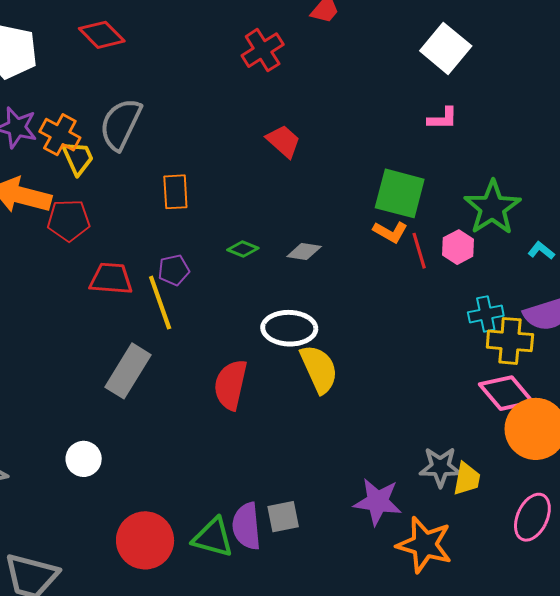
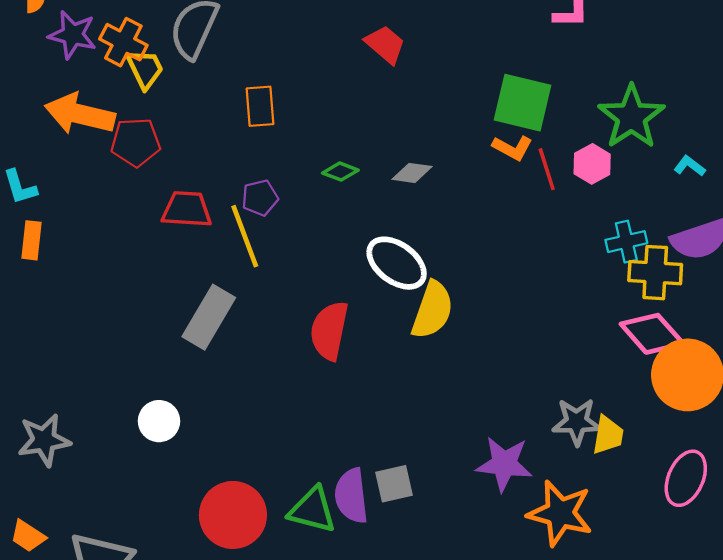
white ellipse: (289, 328) -> (397, 263), turned 36
yellow semicircle: (319, 369) -> (432, 310), turned 45

